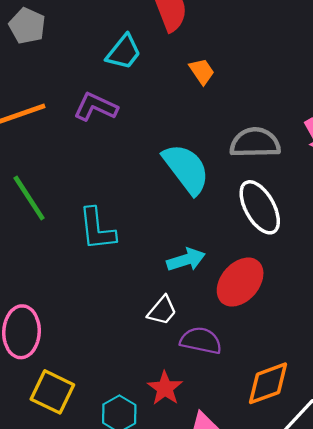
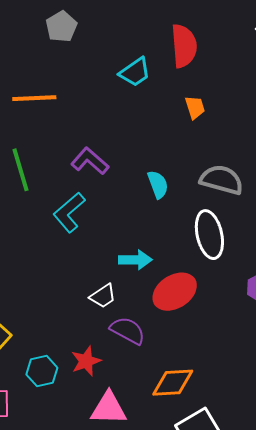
purple L-shape: (96, 107) -> (90, 161), moved
cyan semicircle: (186, 169) -> (158, 184), size x0.6
cyan L-shape: (97, 229) -> (69, 212), turned 39

